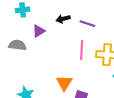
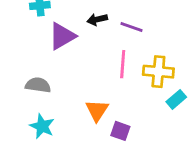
purple triangle: (39, 31) -> (62, 36), size x1.5
gray semicircle: (17, 45) -> (38, 85), moved

